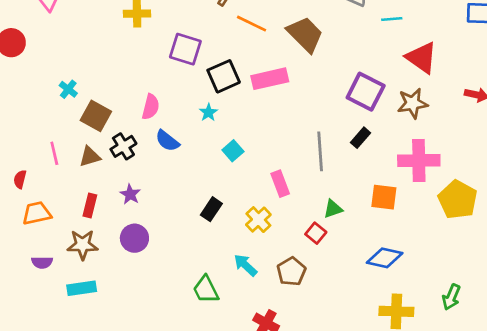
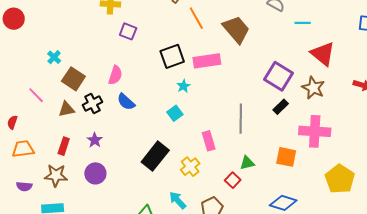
orange line: (251, 24) -> (196, 18), turned 30
purple square: (185, 49) -> (128, 31), moved, size x0.7
brown star: (413, 103) -> (313, 88), turned 30
cyan star: (208, 112) -> (183, 86), moved
black rectangle: (361, 138) -> (281, 107), moved
pink line: (54, 153) -> (36, 95), moved, turned -36
yellow pentagon: (458, 200) -> (340, 179), moved
black rectangle: (211, 209) -> (155, 156), size x1.6

